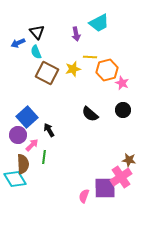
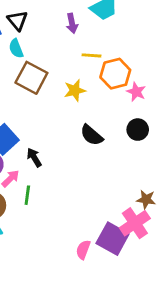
yellow star: (73, 69) -> (75, 90), moved
purple square: (105, 188) -> (113, 239), turned 30

